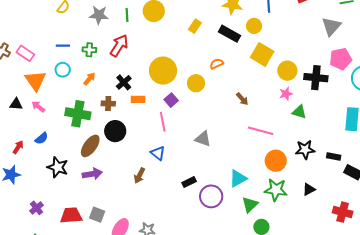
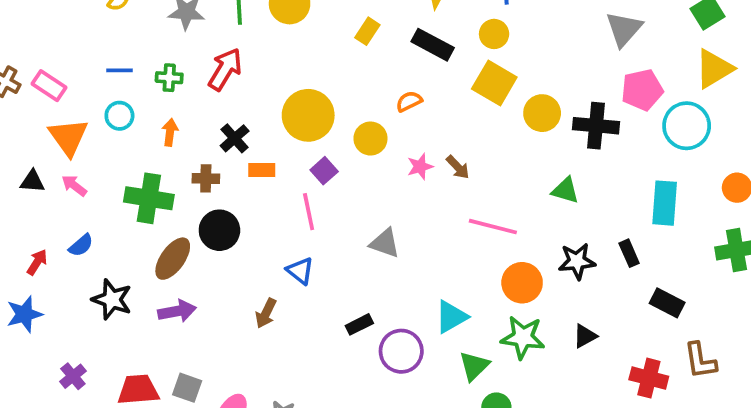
yellow circle: (254, 26) -> (494, 34), moved
orange arrow: (89, 79) -> (170, 132), turned -32
pink star: (286, 94) -> (420, 167), moved
black rectangle: (334, 157) -> (629, 253), moved, turned 56

